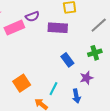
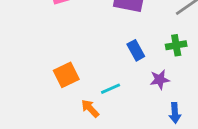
cyan line: (53, 89) -> (111, 89), turned 32
blue arrow: (76, 96) -> (175, 113), moved

